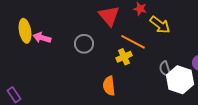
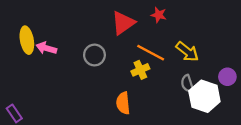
red triangle: (109, 16) -> (123, 23), turned 35
yellow arrow: (160, 25) -> (187, 52), moved

